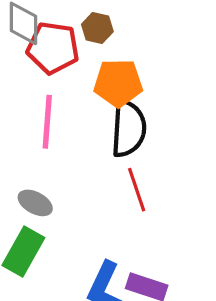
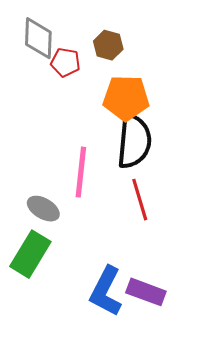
red pentagon: (53, 48) -> (65, 62), size x0.6
pink line: (47, 122) -> (81, 172), moved

